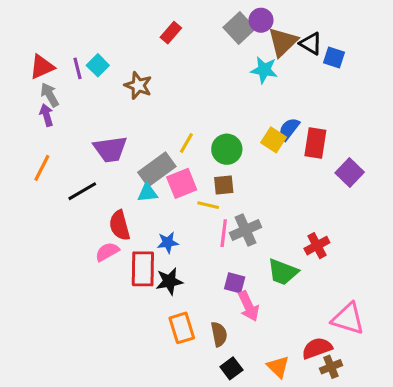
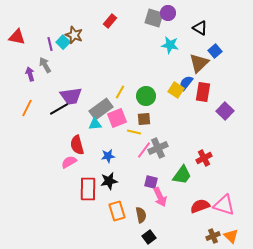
gray square: (239, 28) -> (154, 18), turned -30
brown triangle: (283, 42) -> (199, 63), moved
blue square: (334, 57) -> (215, 51), moved, turned 32
red triangle: (42, 67) -> (17, 37), moved, turned 36
brown star: (138, 85) -> (74, 35), moved
gray arrow: (50, 95) -> (45, 65), moved
black line: (82, 191) -> (59, 109), moved
pink line: (224, 233) -> (144, 150), turned 30
red rectangle: (143, 269) -> (88, 189), moved
green trapezoid: (283, 272) -> (182, 175), turned -75
red semicircle: (317, 348) -> (200, 206), moved
orange triangle: (278, 367) -> (231, 236), moved

